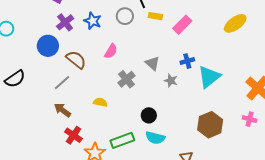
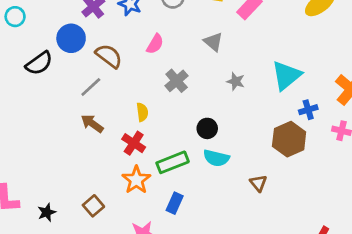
blue cross: (187, 61) -> (308, 110), moved
gray triangle: (152, 63) -> (213, 42), moved
black semicircle: (15, 79) -> (39, 63), moved
yellow semicircle: (100, 102) -> (142, 112), turned 72
red cross: (73, 135) -> (134, 143), moved

